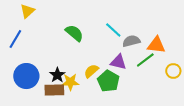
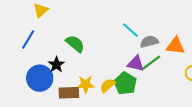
green semicircle: (74, 33) -> (75, 44), moved
green line: (145, 60) -> (151, 62), moved
yellow semicircle: (91, 71) -> (108, 85), moved
black star: (57, 75) -> (56, 65), moved

